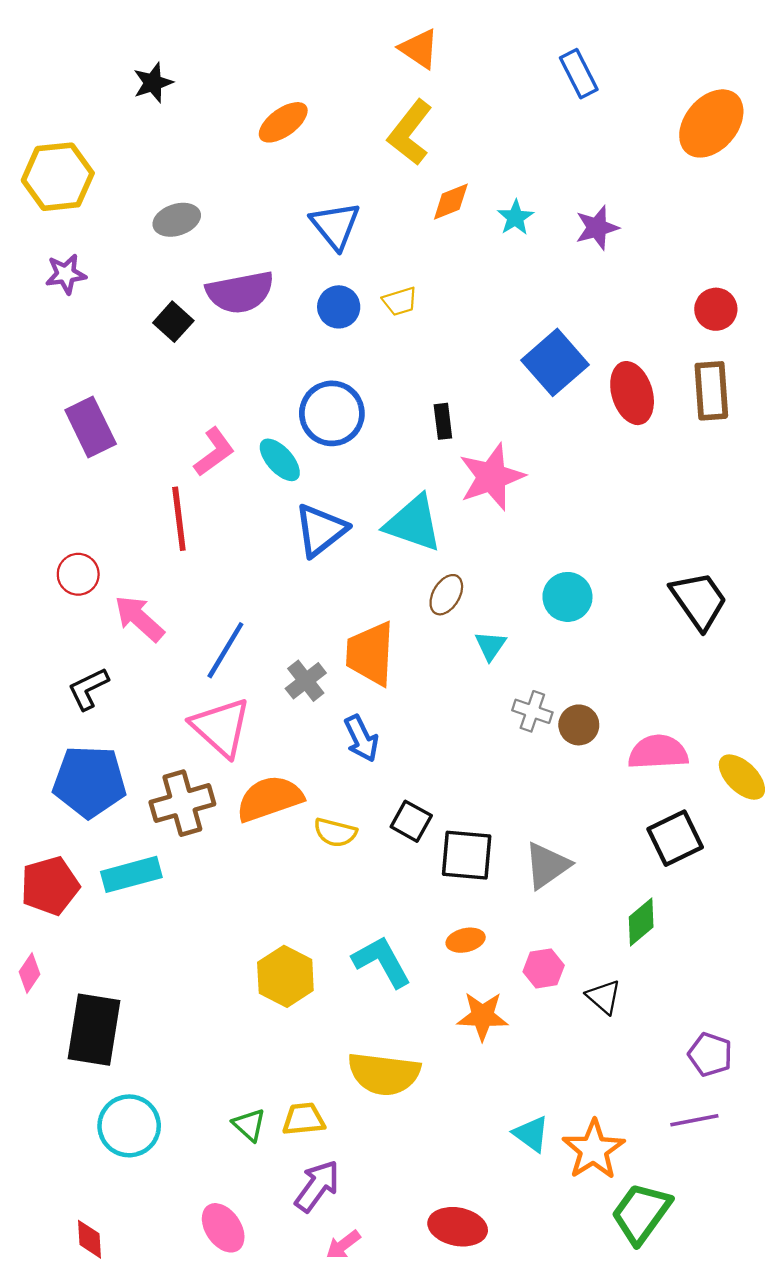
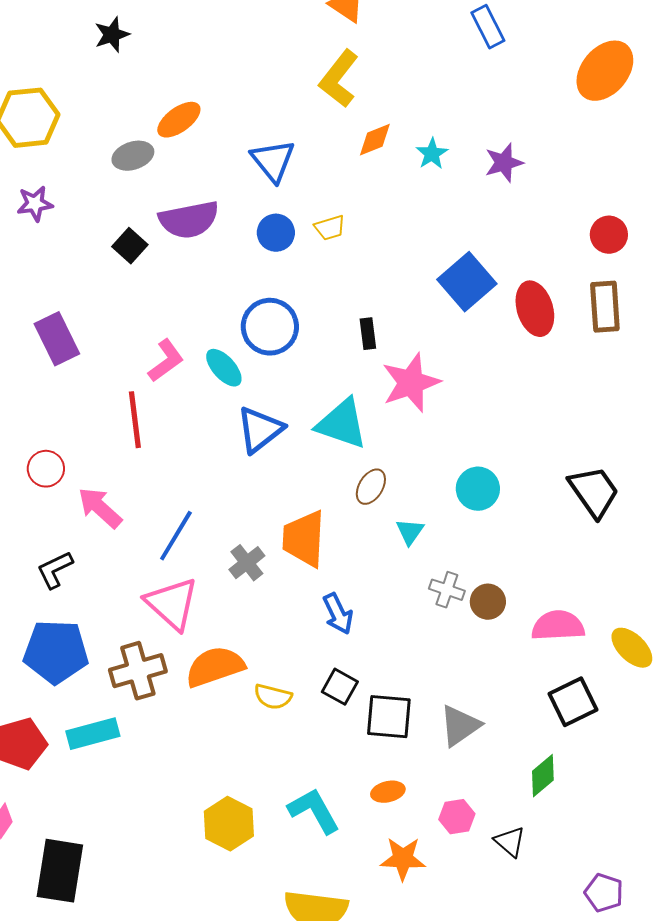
orange ellipse: (283, 122) -> (179, 120), moved
blue arrow: (361, 739) -> (338, 614), moved

